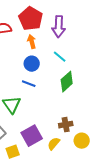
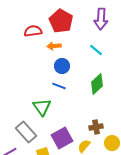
purple arrow: (59, 27) -> (101, 19), moved
orange arrow: (32, 42) -> (54, 46), moved, turned -80
cyan line: (60, 57) -> (96, 50), moved

